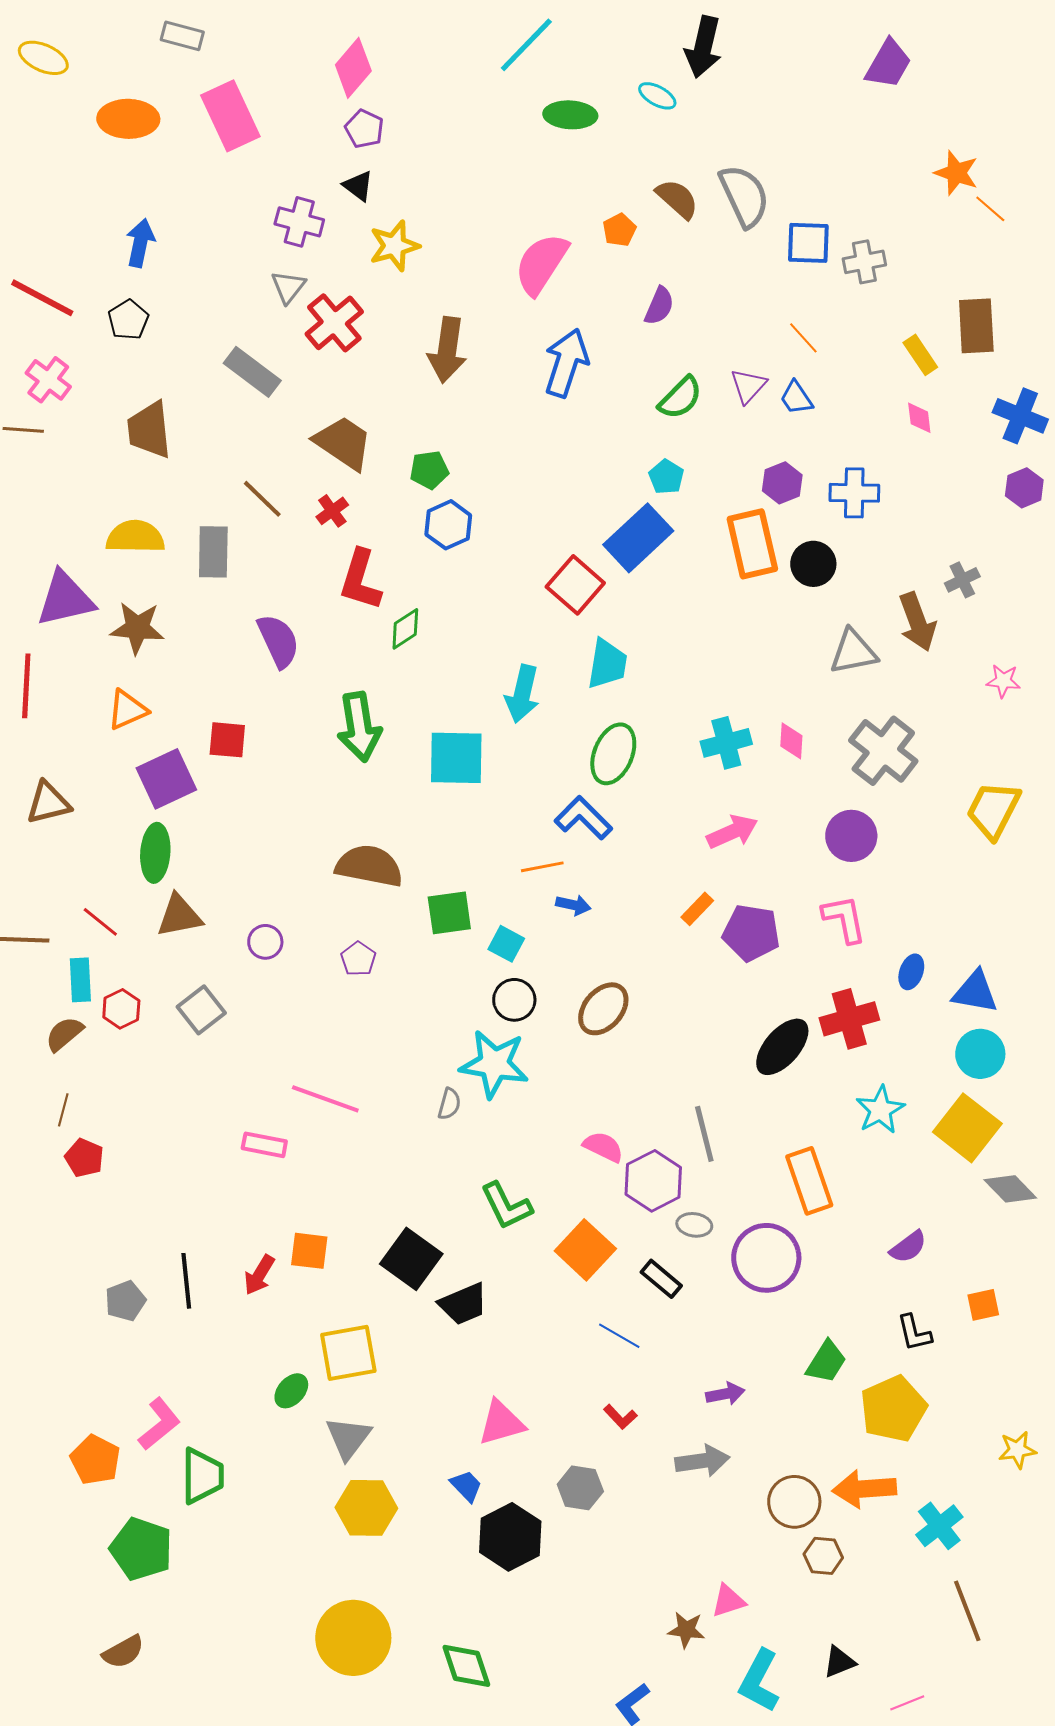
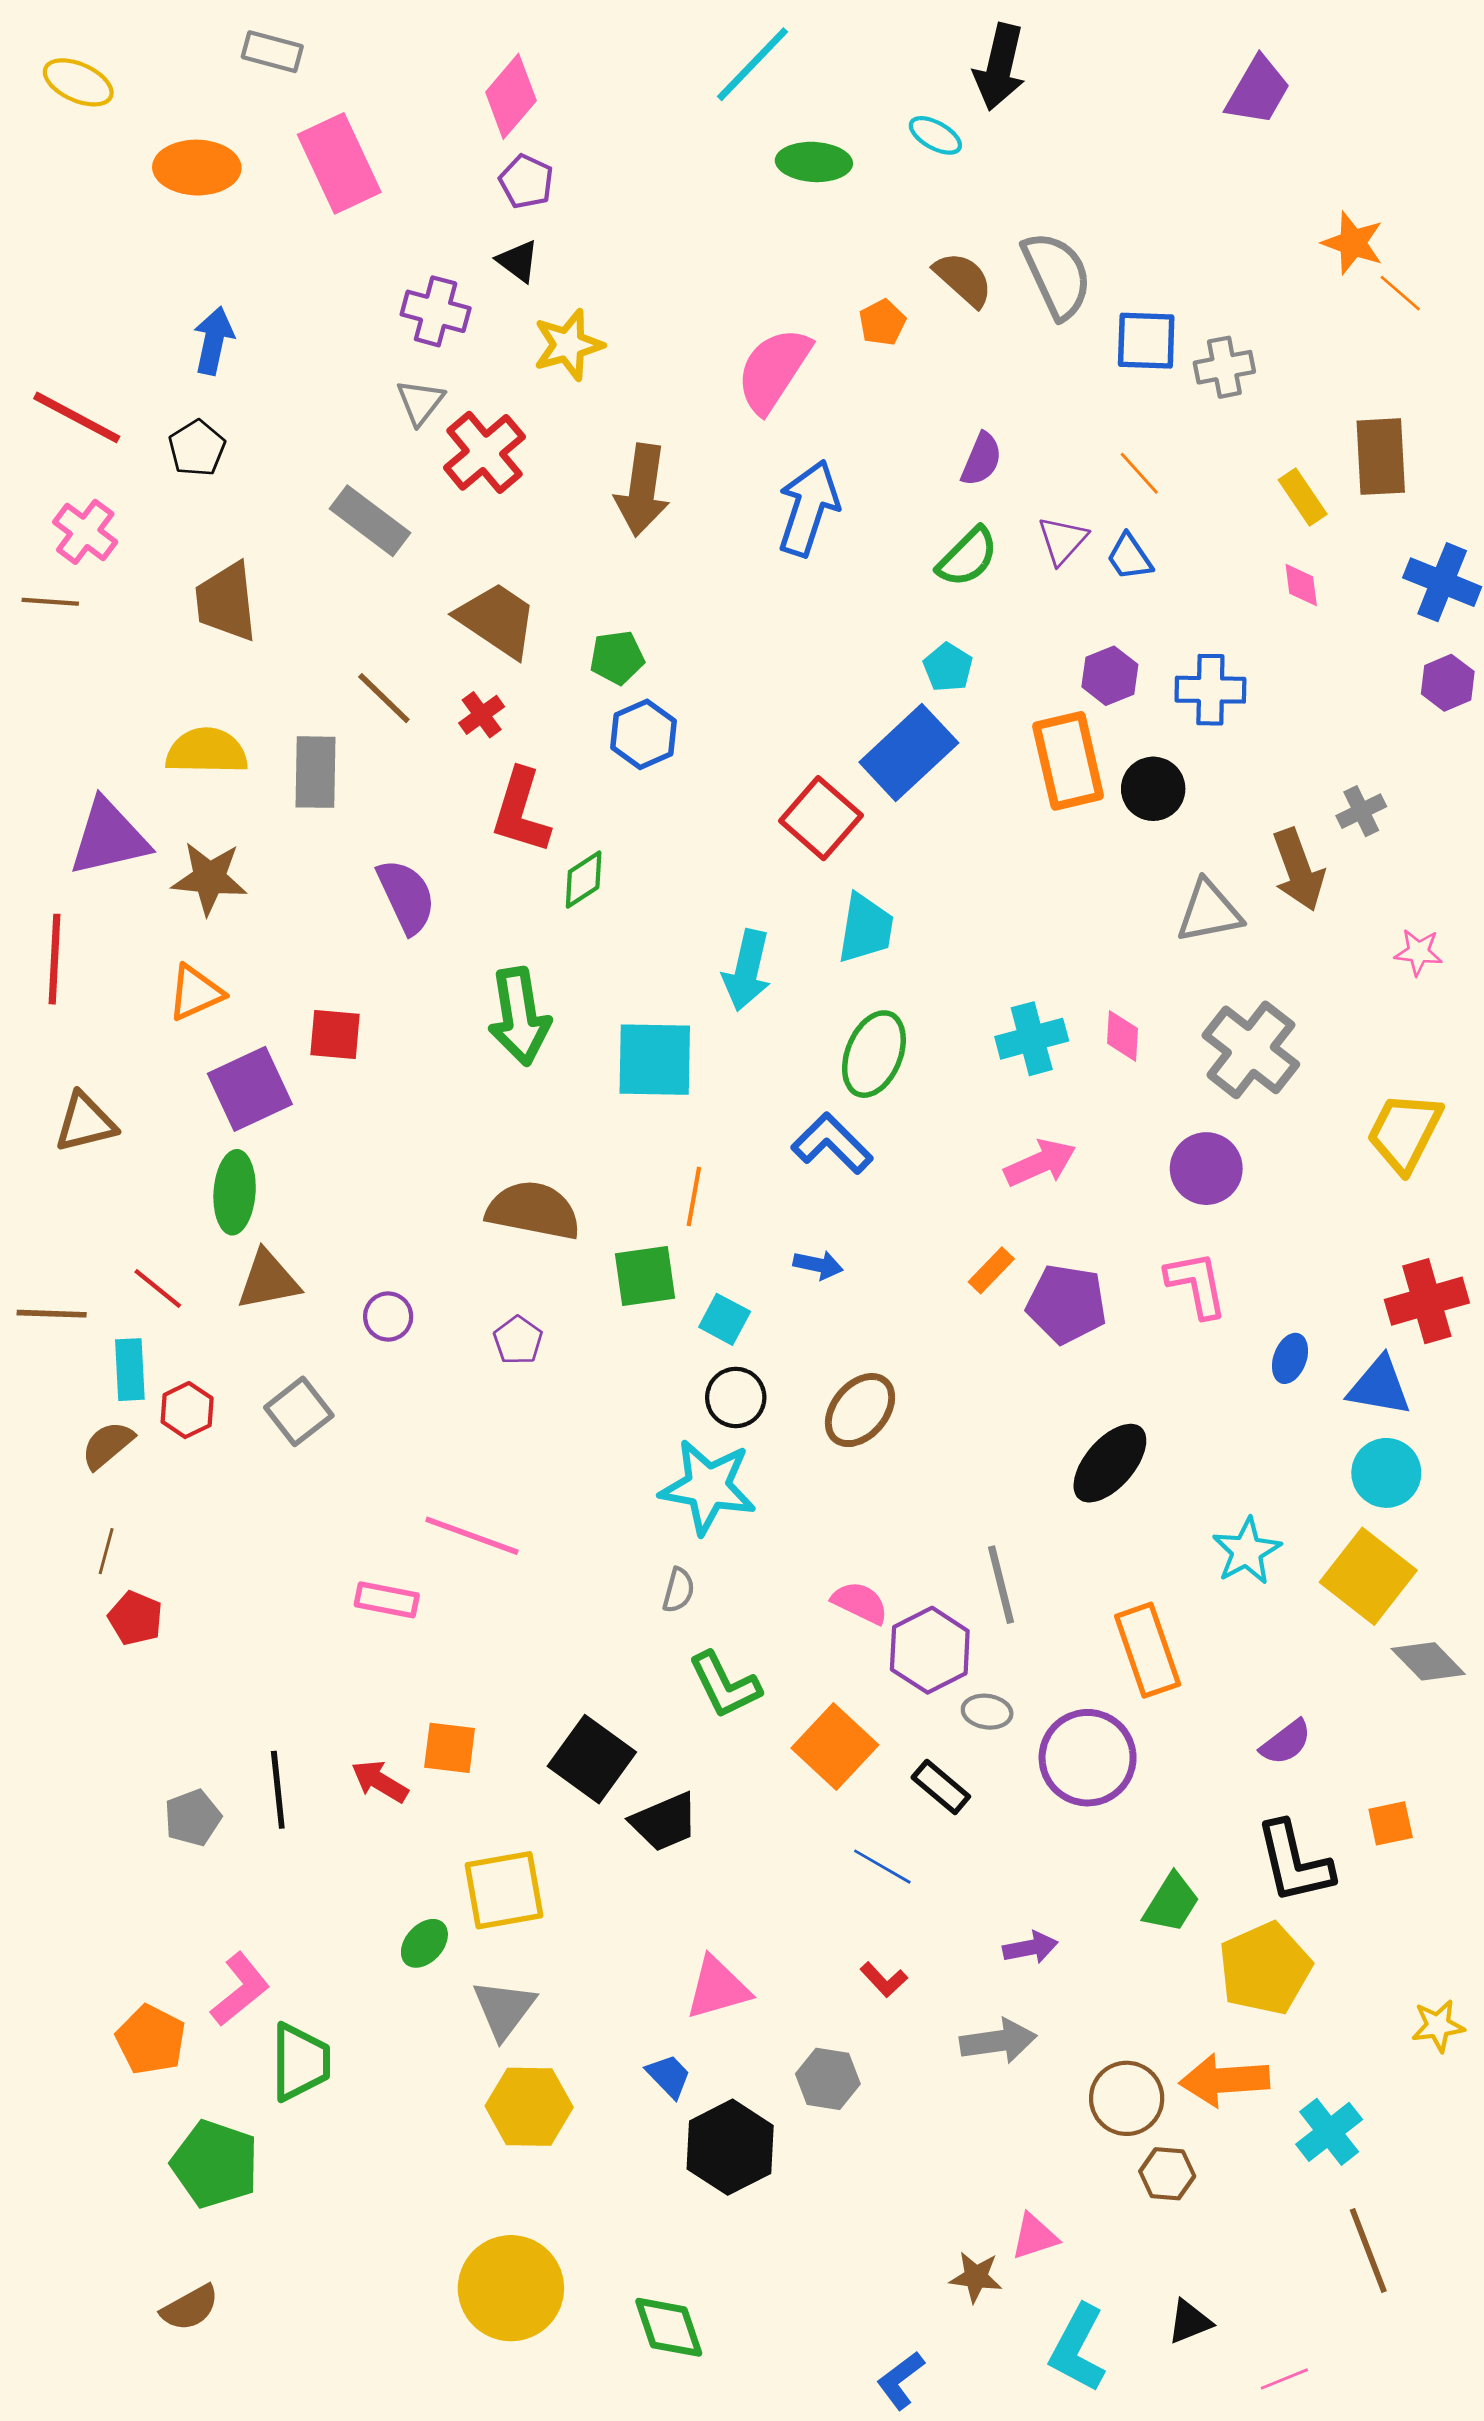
purple semicircle: (659, 306) -> (981, 459), moved
orange line: (542, 867) -> (694, 1196), moved, turned -69
red cross: (849, 1019) -> (1427, 1301), moved
gray semicircle: (449, 1104) -> (679, 1590), moved
red arrow: (259, 1275) -> (380, 1781), turned 90
black L-shape: (914, 1333) -> (1294, 1862), size x1.6

